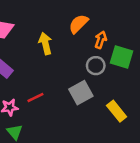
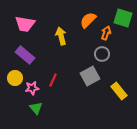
green square: (122, 57) -> (123, 18), moved
red line: (35, 98) -> (53, 80), turned -40

